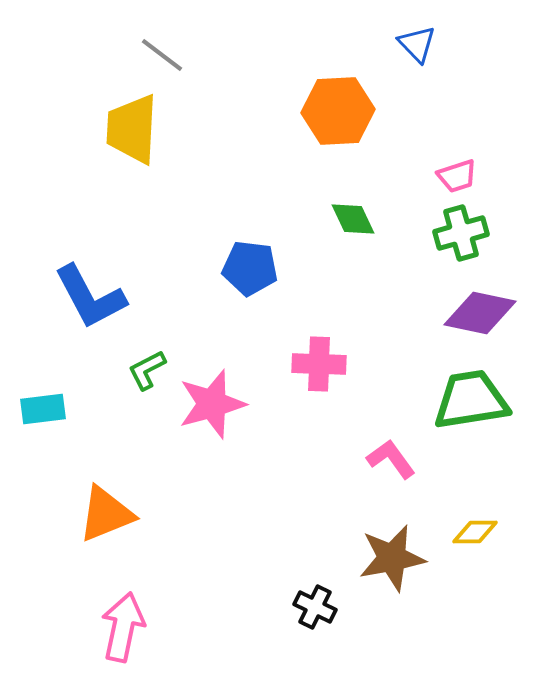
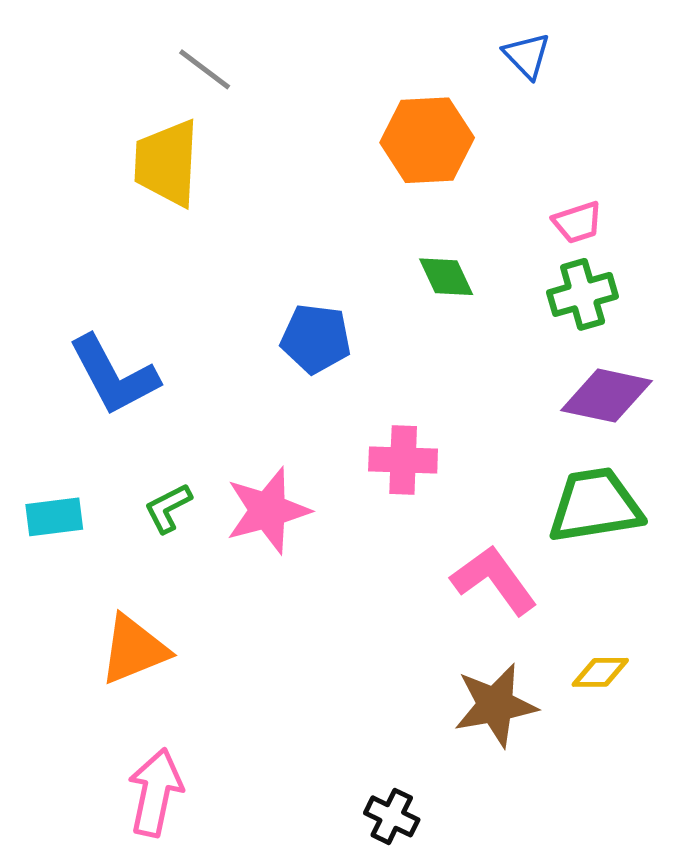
green L-shape: (147, 370) -> (168, 508), moved
pink L-shape: (391, 459) -> (494, 580), size x1.4
black cross: (315, 607) -> (392, 816), moved

